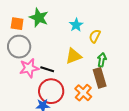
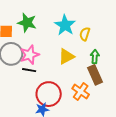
cyan star: (76, 25) -> (65, 25), size x1.5
pink star: (29, 68) -> (30, 55), moved
black line: (47, 69) -> (29, 70), moved

